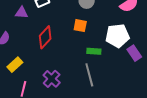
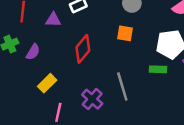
green rectangle: (94, 51) -> (158, 69), moved
gray line: (89, 75) -> (122, 86), moved

